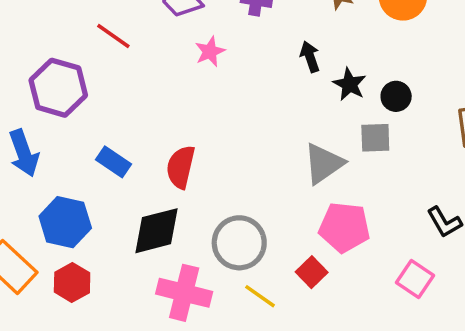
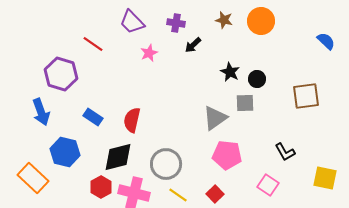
black arrow: (310, 57) -> (193, 45), moved, turned -114
red square: (312, 272) -> (215, 194), moved
red hexagon: (72, 282) -> (101, 187), moved

